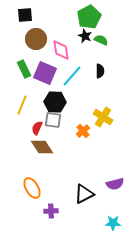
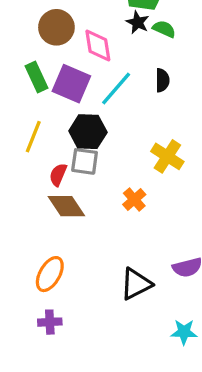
orange cross: (83, 131) -> (134, 200), moved
orange ellipse: (32, 188) -> (50, 274), turned 60
purple cross: (51, 211) -> (50, 322), moved

